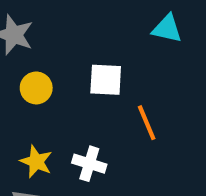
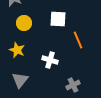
yellow star: (36, 162) -> (17, 50), moved

